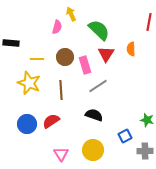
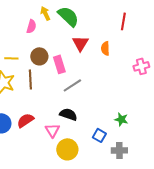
green semicircle: (99, 30) -> (68, 16), moved
red triangle: (106, 54) -> (80, 43), moved
brown line: (61, 90) -> (30, 79), moved
blue square: (125, 136) -> (99, 135), turned -32
pink triangle: (61, 154) -> (52, 130), moved

